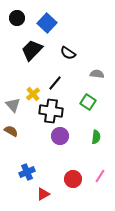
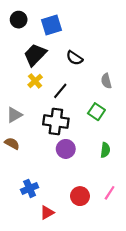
blue square: (47, 23) -> (51, 25), turned 30
gray semicircle: (97, 74) -> (106, 81), turned -112
yellow cross: (33, 94) -> (35, 81), moved
gray triangle: (13, 105) -> (14, 115), turned 42

